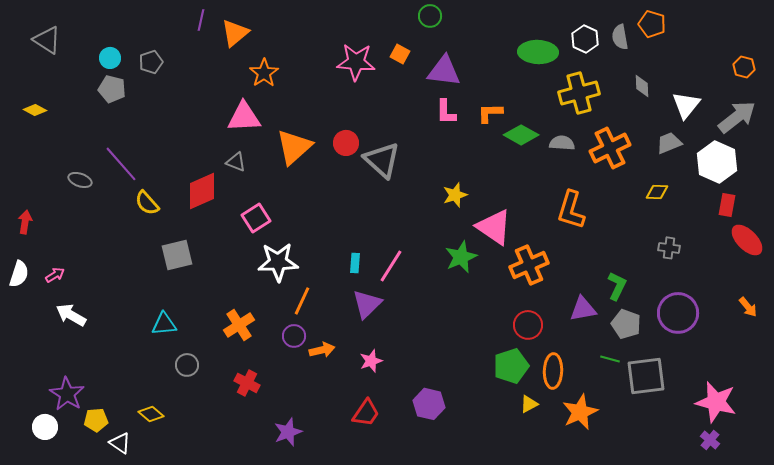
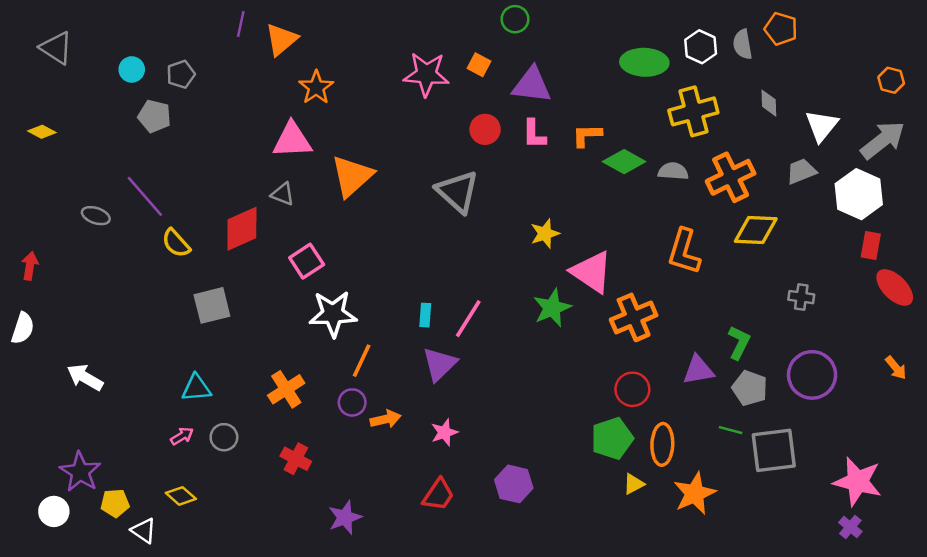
gray pentagon: (112, 89) -> (154, 116), moved
red circle: (346, 143) -> (485, 129), moved
yellow diamond: (657, 192) -> (756, 230), moved, size x1.6
pink arrow: (55, 275) -> (182, 436), moved

